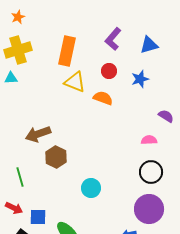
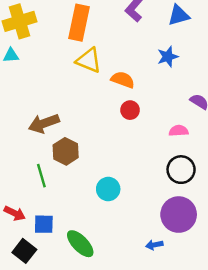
red circle: (109, 71) -> (130, 110), moved
green line: (20, 177) -> (41, 176), moved

